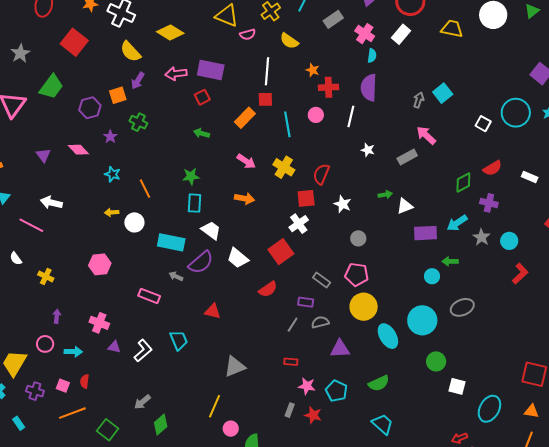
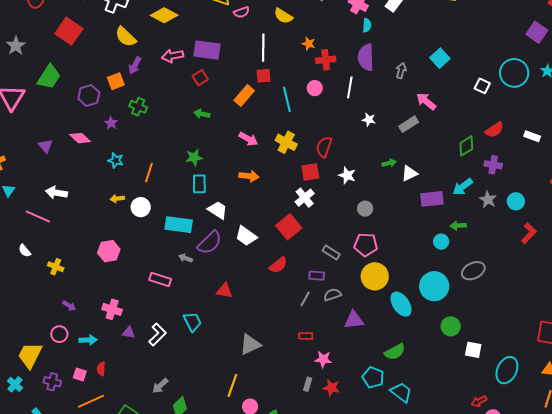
gray arrow: (419, 100) -> (401, 71), moved
orange line: (145, 189) -> (149, 173), turned 48
purple arrow: (57, 316) -> (69, 306), turned 120
cyan pentagon: (336, 391) -> (373, 377), moved

